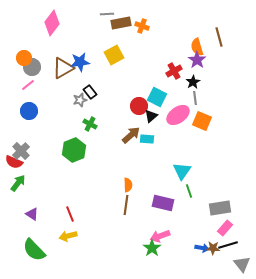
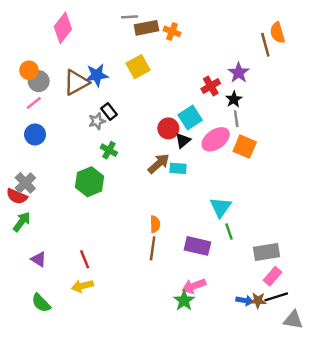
orange semicircle: (197, 47) -> (277, 33), moved
cyan square: (157, 97) -> (190, 117), turned 30
green semicircle: (34, 250) -> (41, 303), size x0.7
gray triangle: (242, 264) -> (293, 320), turned -42

